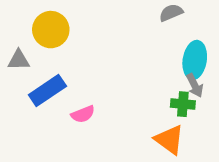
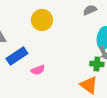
yellow circle: (51, 30) -> (42, 20), moved

